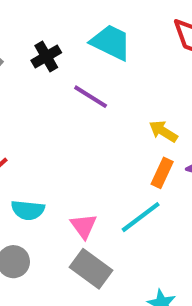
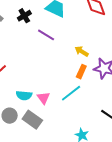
cyan semicircle: (28, 210) -> (24, 95), moved
gray rectangle: (91, 269) -> (32, 120), moved

